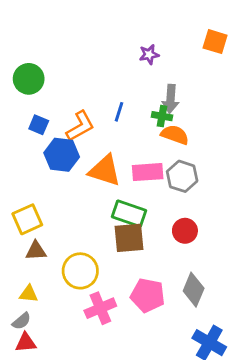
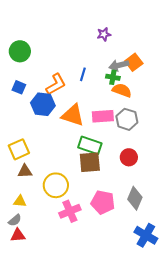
orange square: (215, 42) -> (134, 62), moved, turned 36
gray arrow: (171, 99) -> (119, 65), turned 72
blue square: (39, 125) -> (19, 87), moved

